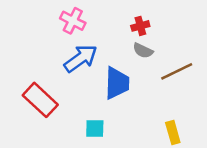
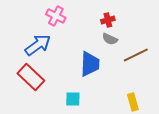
blue arrow: (81, 58) -> (38, 45), moved

